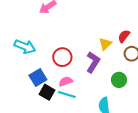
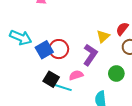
blue square: (38, 78) -> (44, 50), moved
pink semicircle: (66, 81) -> (76, 75), moved
black square: (47, 92) -> (51, 79), moved

